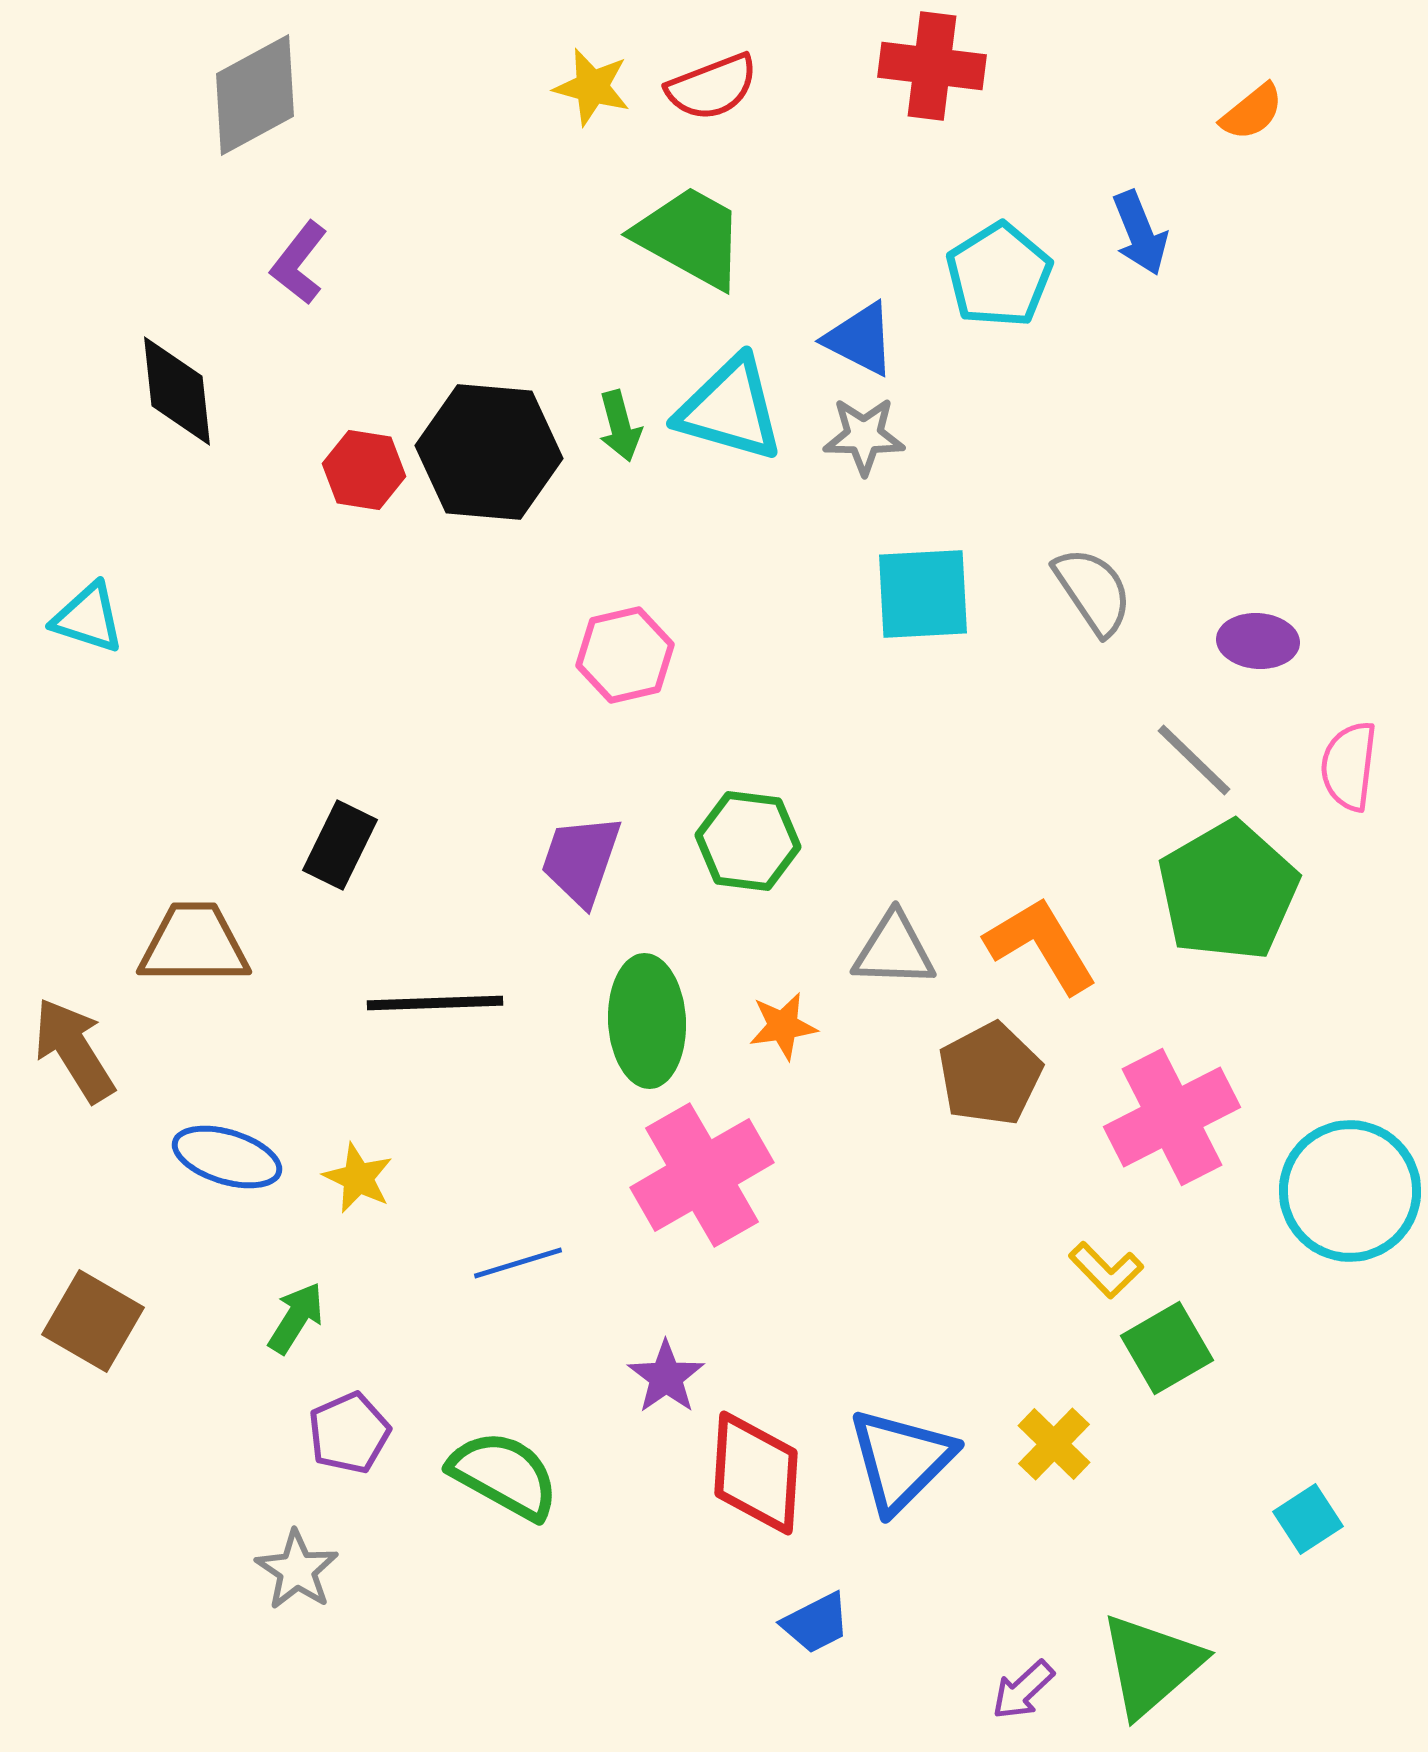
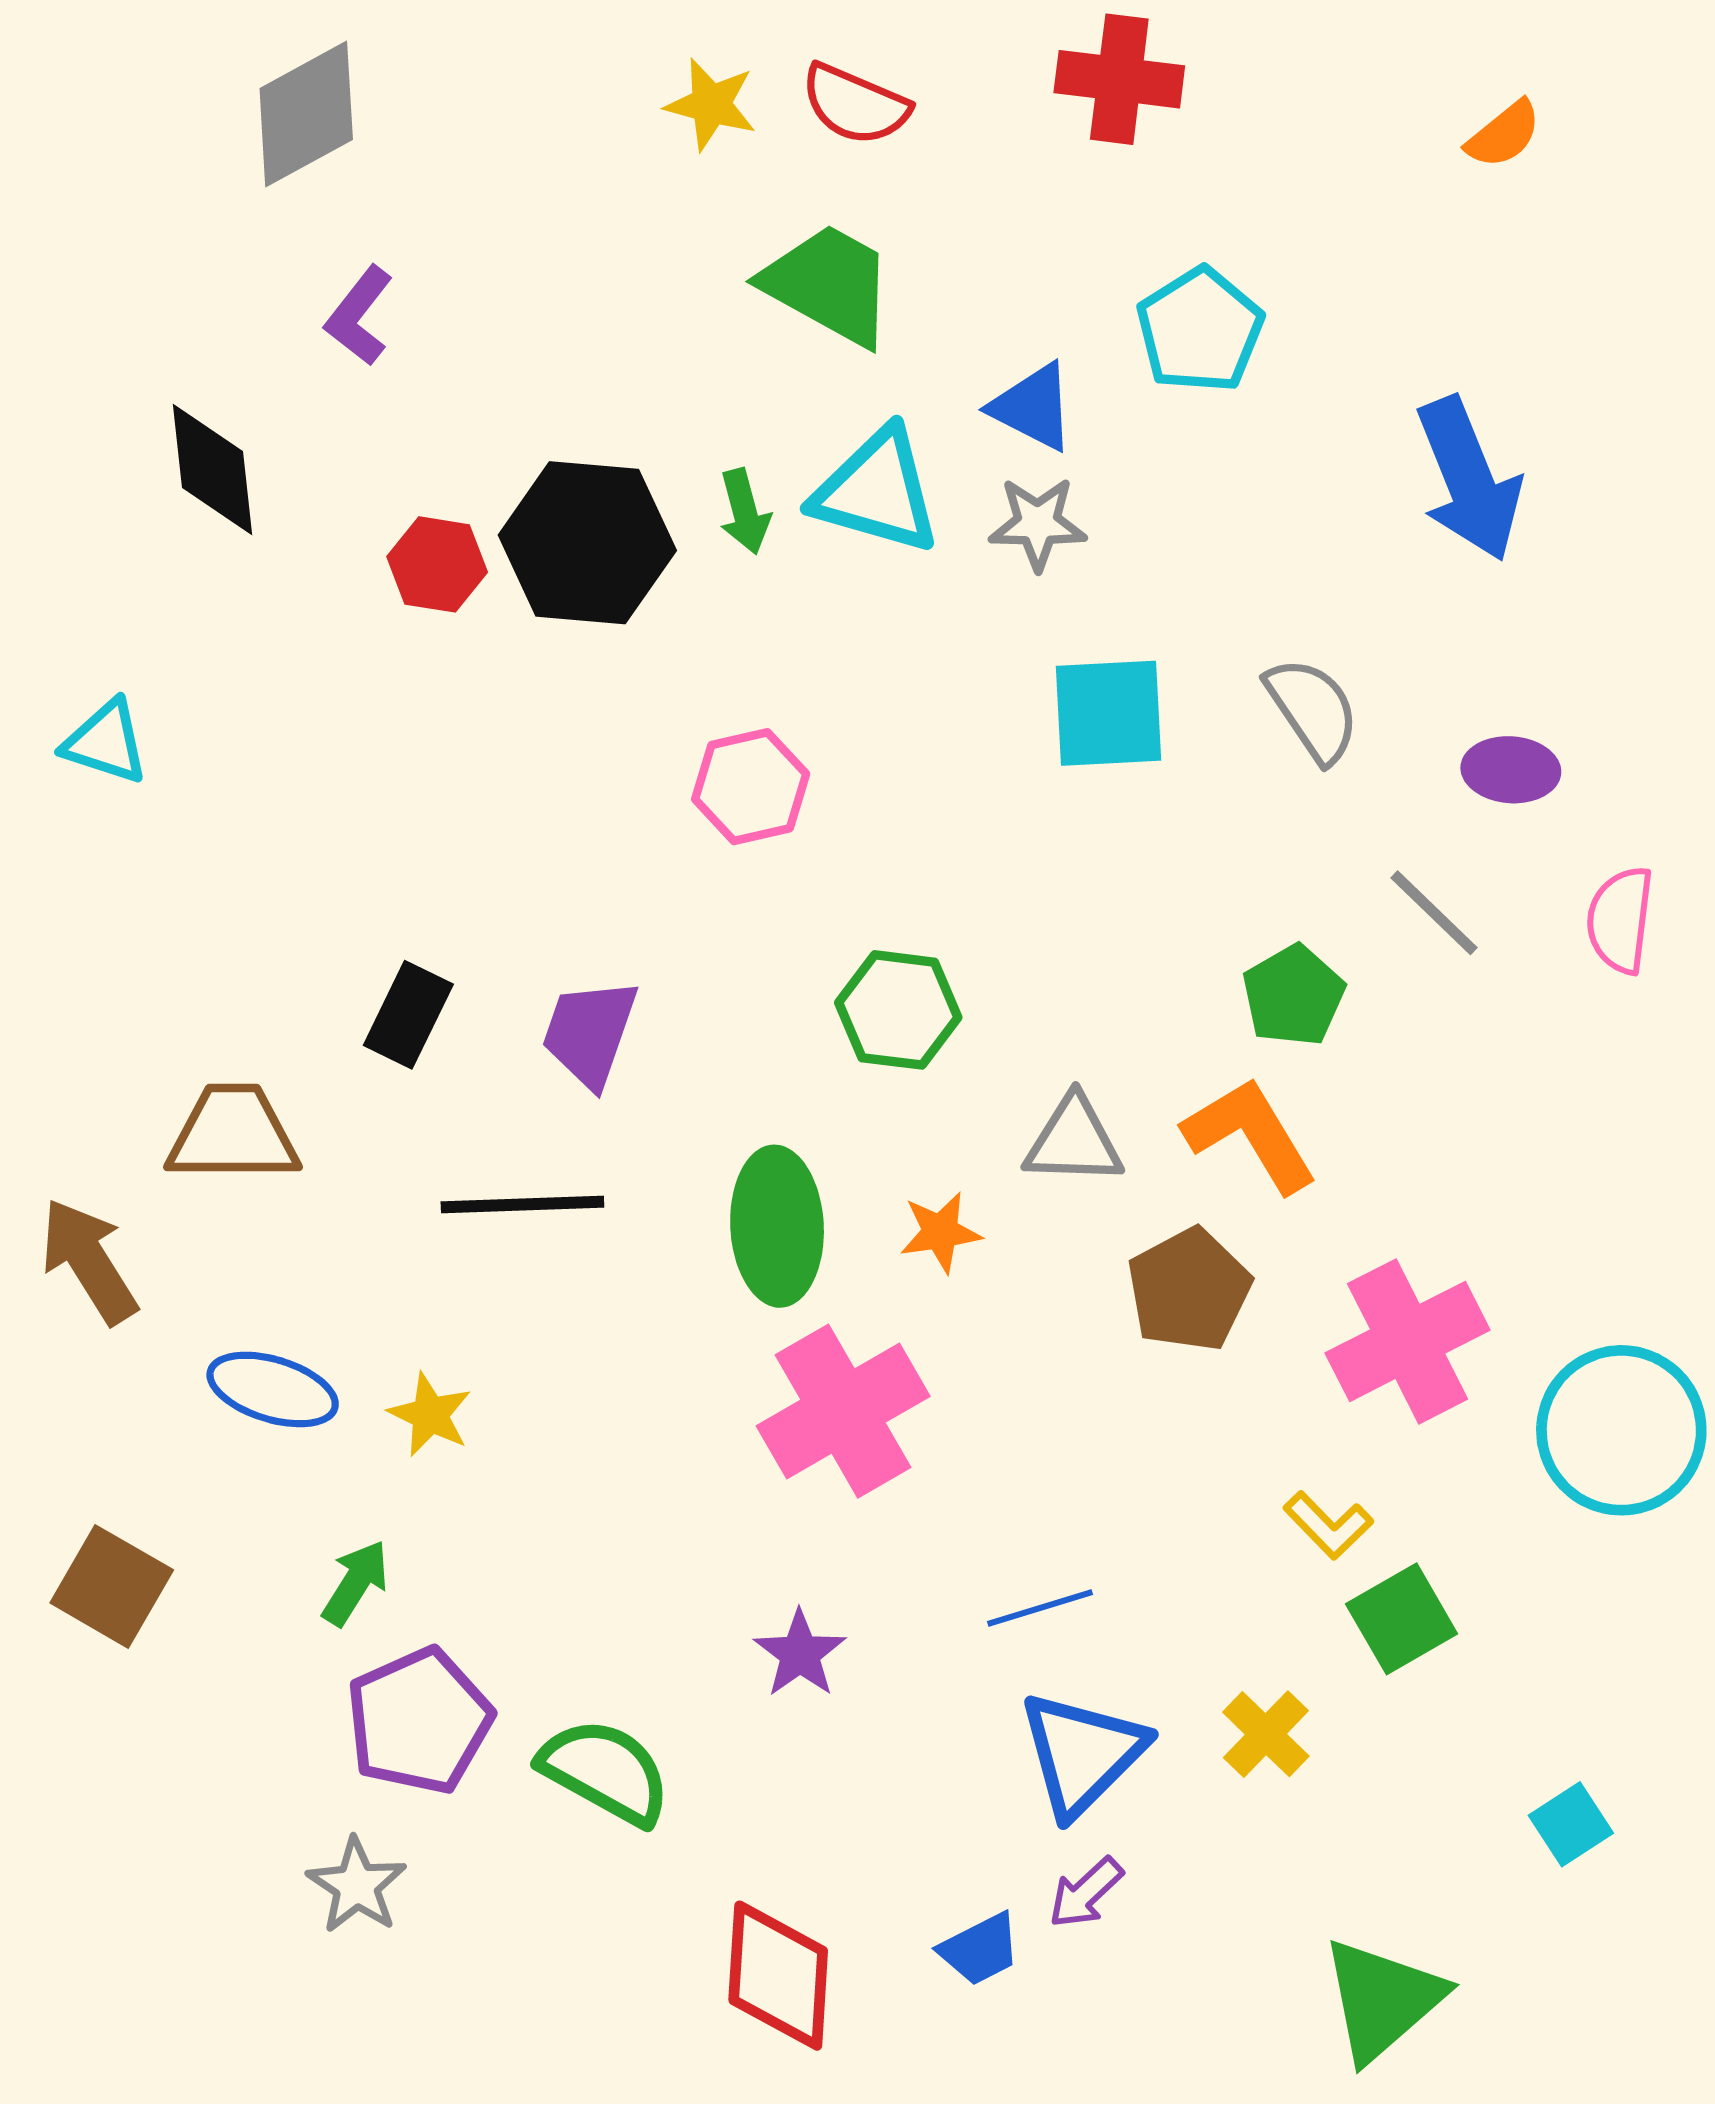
red semicircle: (712, 87) -> (855, 104), turned 44
blue arrow: (1140, 233) -> (1469, 479), moved, size x1.6
purple trapezoid: (581, 860) -> (590, 1033), moved
green pentagon: (1228, 891) -> (1293, 996), moved, size x0.6
blue line: (518, 1263) -> (1040, 1608), moved
purple pentagon: (349, 1433) -> (419, 1721), size x1.5
red diamond: (756, 1473) -> (778, 1976), moved
purple arrow: (1023, 1690) -> (1086, 1893), moved

